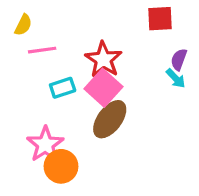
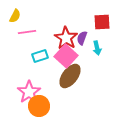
red square: (160, 19) -> (102, 22), moved
purple semicircle: (179, 60) -> (82, 38), moved
cyan arrow: (176, 78) -> (97, 48), moved, turned 32

